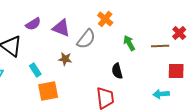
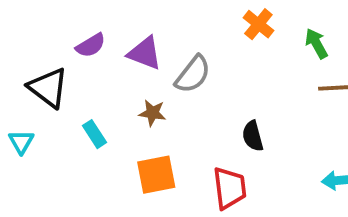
orange cross: (105, 19) -> (258, 24), moved
green arrow: (129, 43) -> (316, 43), moved
orange square: (48, 91) -> (156, 175), moved

